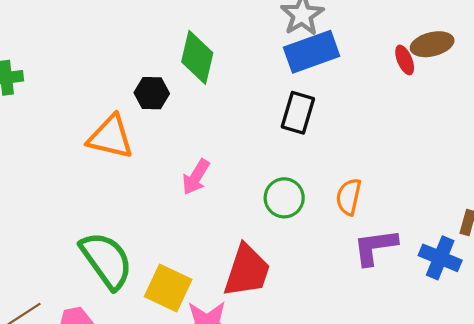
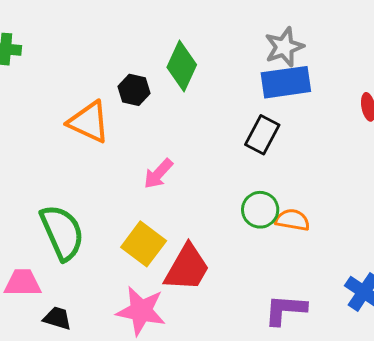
orange semicircle: (349, 197) -> (293, 220), turned 76
green circle: (284, 198) -> (260, 210), moved
purple L-shape: (375, 247) -> (285, 310), moved
yellow square: (168, 288) -> (144, 244), moved

